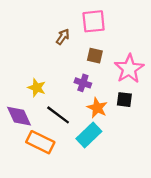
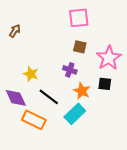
brown arrow: (63, 37) -> (15, 31), moved

